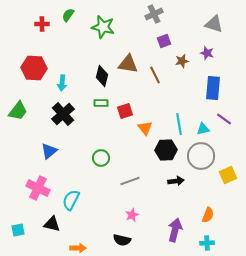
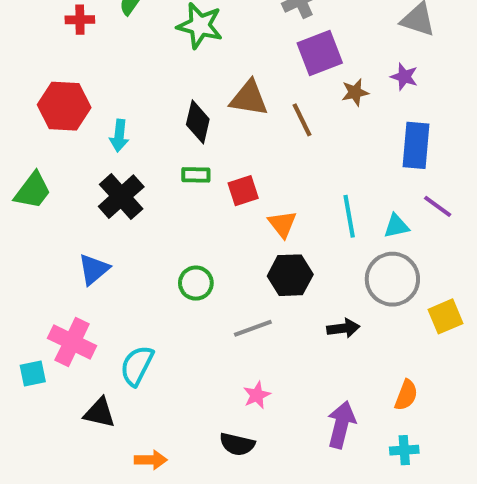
purple square: (164, 41) -> (320, 53), size x1.6
black hexagon: (166, 150) -> (290, 275), moved
cyan square: (18, 230) -> (33, 373), moved

